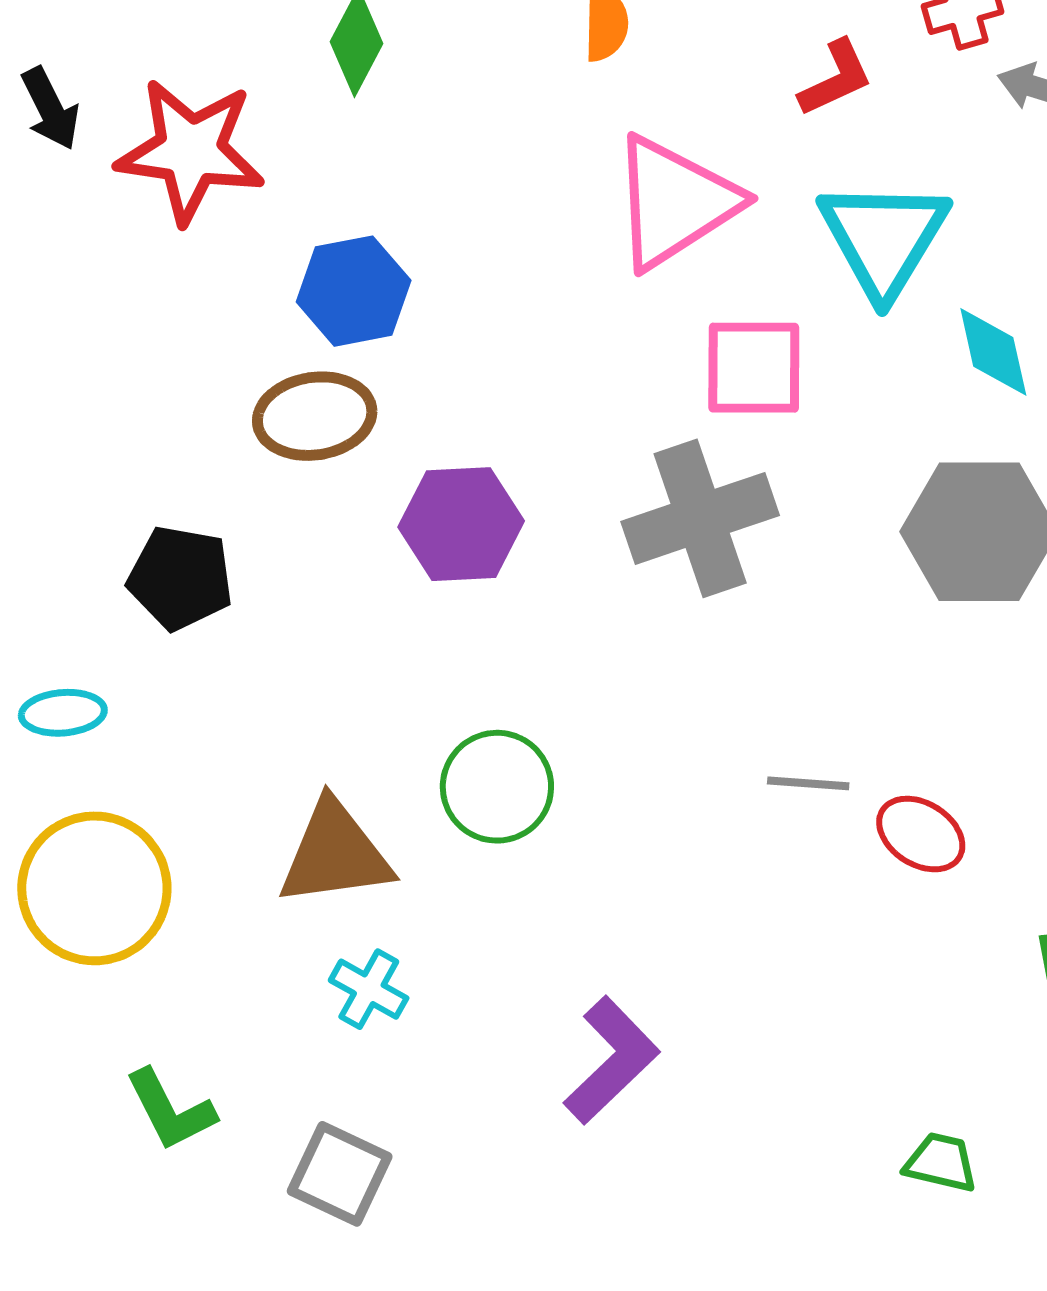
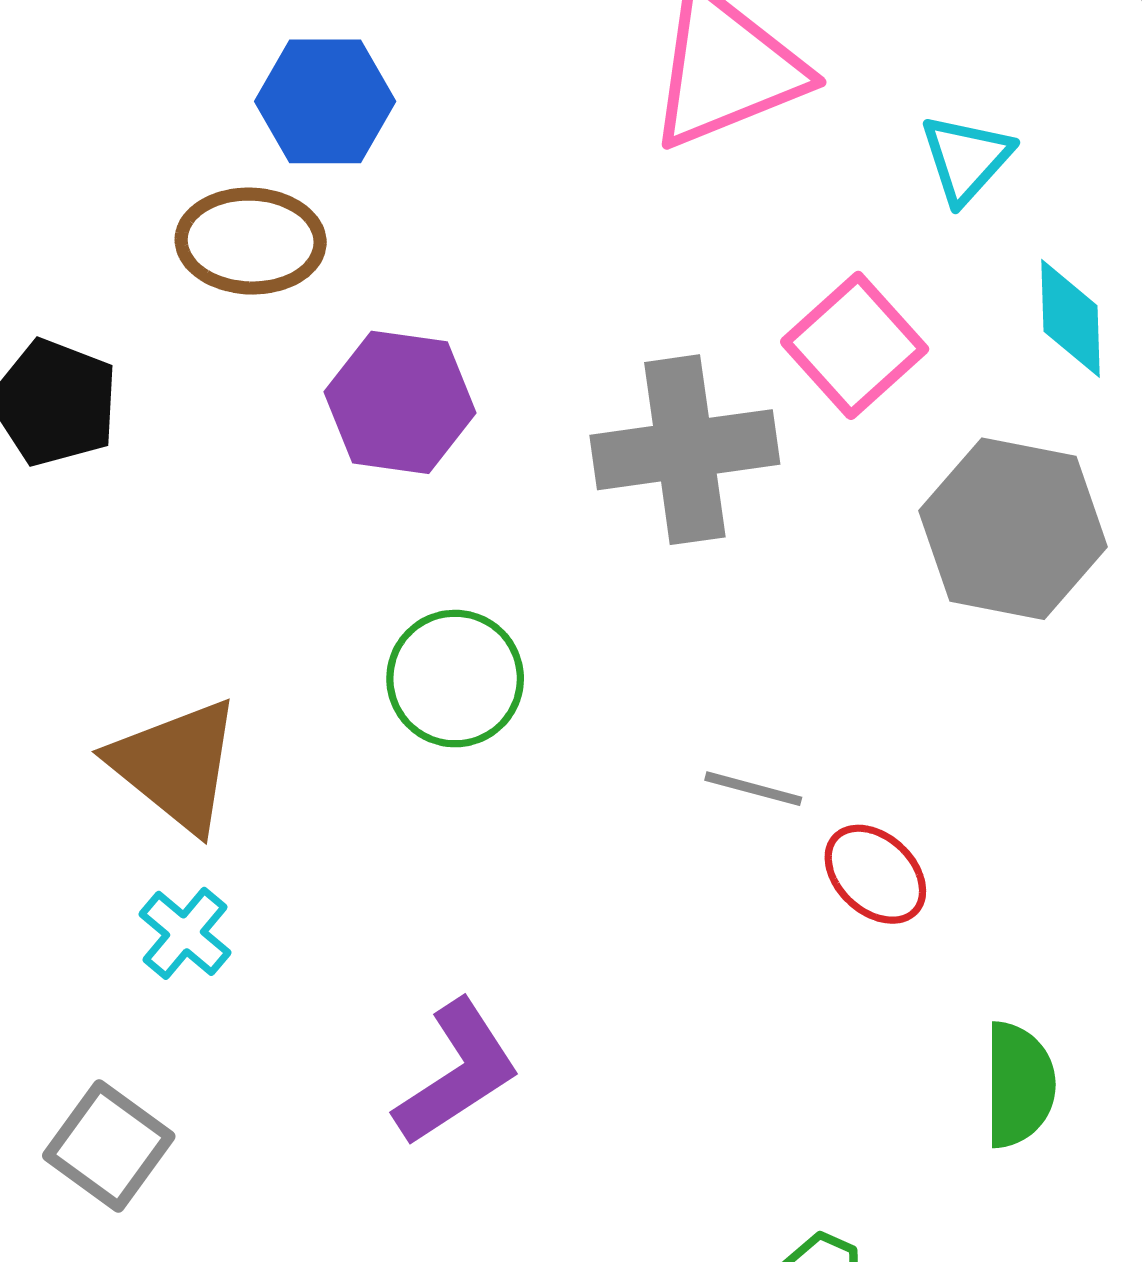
cyan triangle: (884, 238) -> (966, 159), size x0.6
pink square: (754, 368) -> (855, 345), moved, turned 37
green circle: (497, 787) -> (455, 679), moved
brown triangle: (335, 854) -> (176, 765), turned 36

